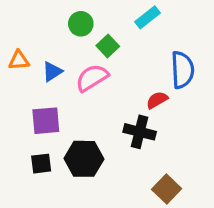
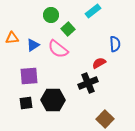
blue semicircle: (182, 70) -> (115, 44), size x0.7
pink semicircle: (92, 78) -> (58, 49), turned -110
black cross: (140, 132) -> (88, 83), turned -36

